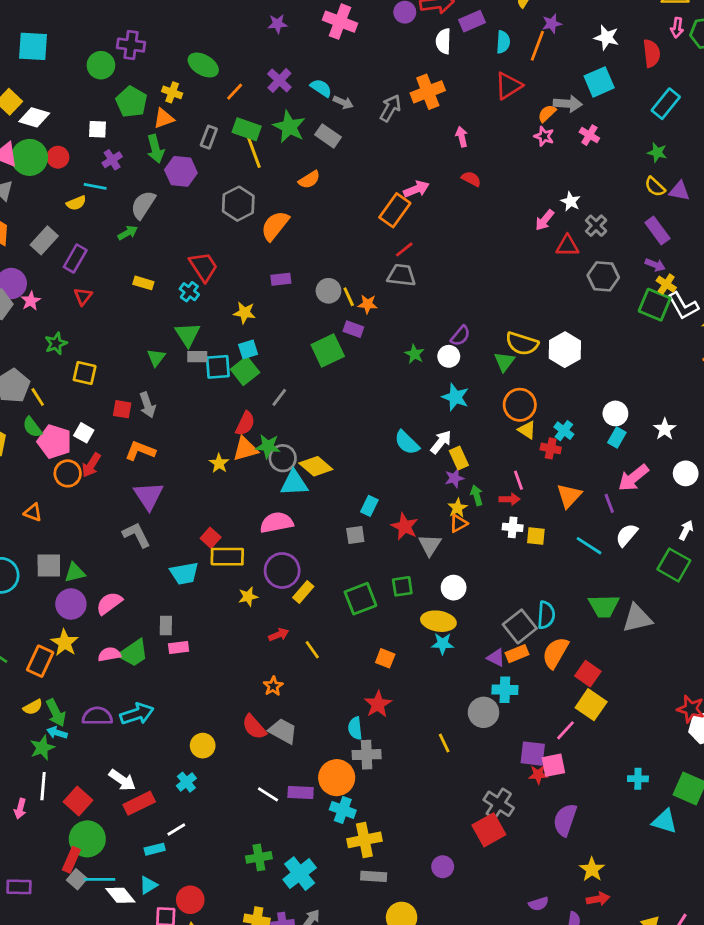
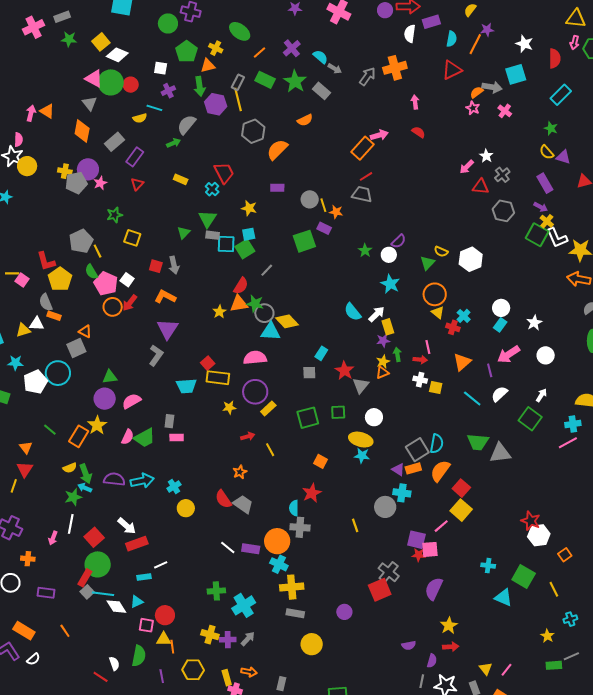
yellow line: (254, 152) -> (238, 99), moved
yellow semicircle: (522, 344) -> (441, 252), size x0.6
gray L-shape: (137, 535) -> (156, 355), turned 55
gray square: (49, 565) -> (76, 348), moved, turned -30
pink semicircle: (109, 654) -> (128, 437), turned 119
cyan cross: (186, 782) -> (174, 486), moved

